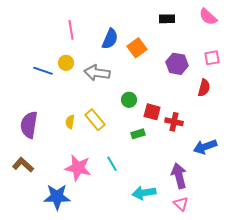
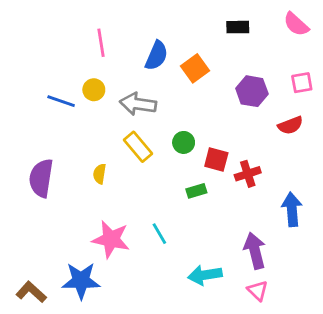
red semicircle: (204, 88) -> (290, 125), turned 54
yellow rectangle: (95, 120) -> (138, 147), moved
red cross: (174, 122) -> (248, 174), turned -30
blue arrow: (205, 147) -> (292, 209), turned 105
brown L-shape: (23, 165) -> (31, 292), moved

